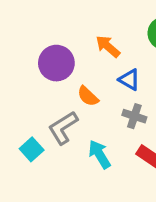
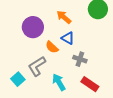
blue triangle: (129, 80) -> (68, 38), moved

